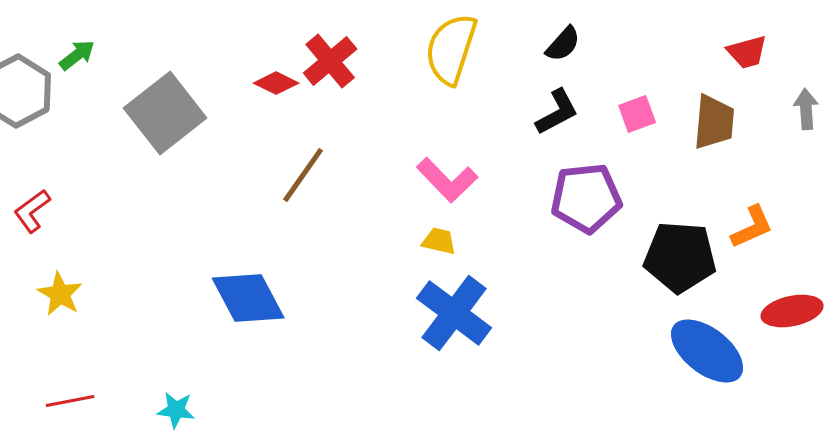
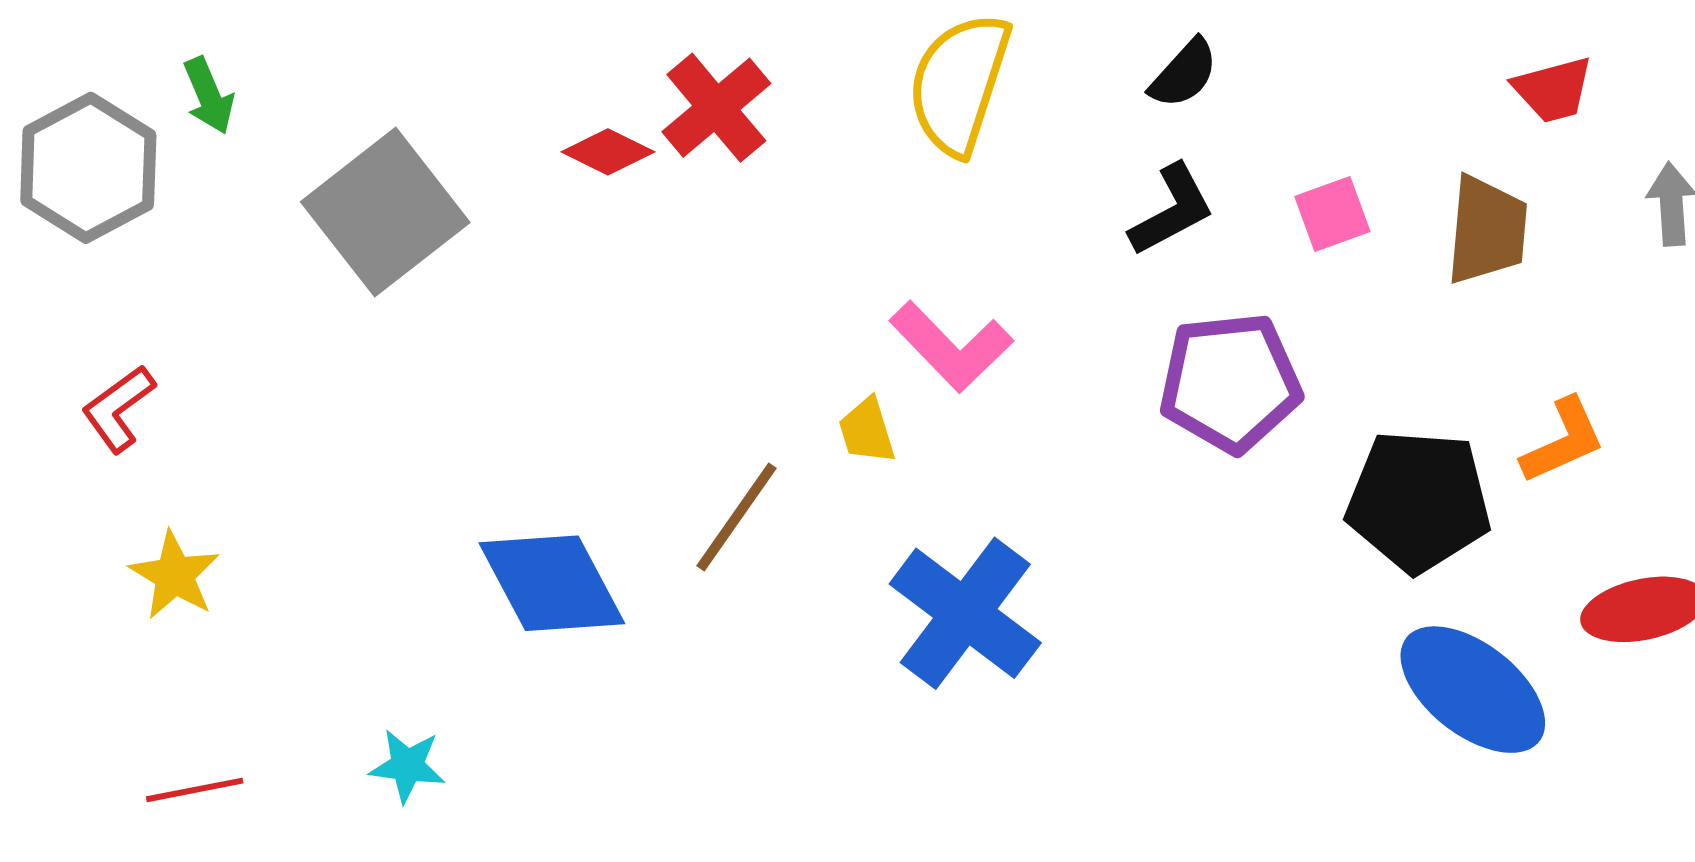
green arrow: (77, 55) -> (209, 96), turned 105
brown line: (303, 175) -> (736, 517), moved
yellow trapezoid: (439, 241) -> (867, 431), moved, turned -120
cyan star: (176, 410) -> (407, 766), moved

